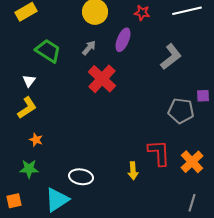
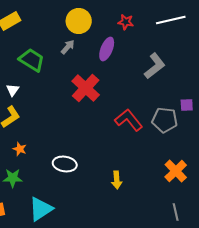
gray arrow: (89, 48) -> (68, 47), moved
red L-shape: (159, 153) -> (129, 120), moved, turned -36
white ellipse: (81, 177) -> (65, 164), moved
gray line: (192, 203) -> (176, 212), turned -30

